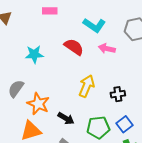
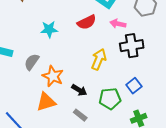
red semicircle: (74, 47) -> (87, 22), turned 120
black cross: (118, 94) -> (132, 46), moved, size x1.6
blue square: (125, 124) -> (134, 86), moved

